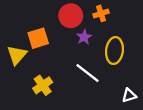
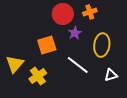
orange square: (38, 38) -> (47, 45), moved
yellow triangle: (17, 55) -> (15, 64), moved
white triangle: (129, 95) -> (111, 75), moved

